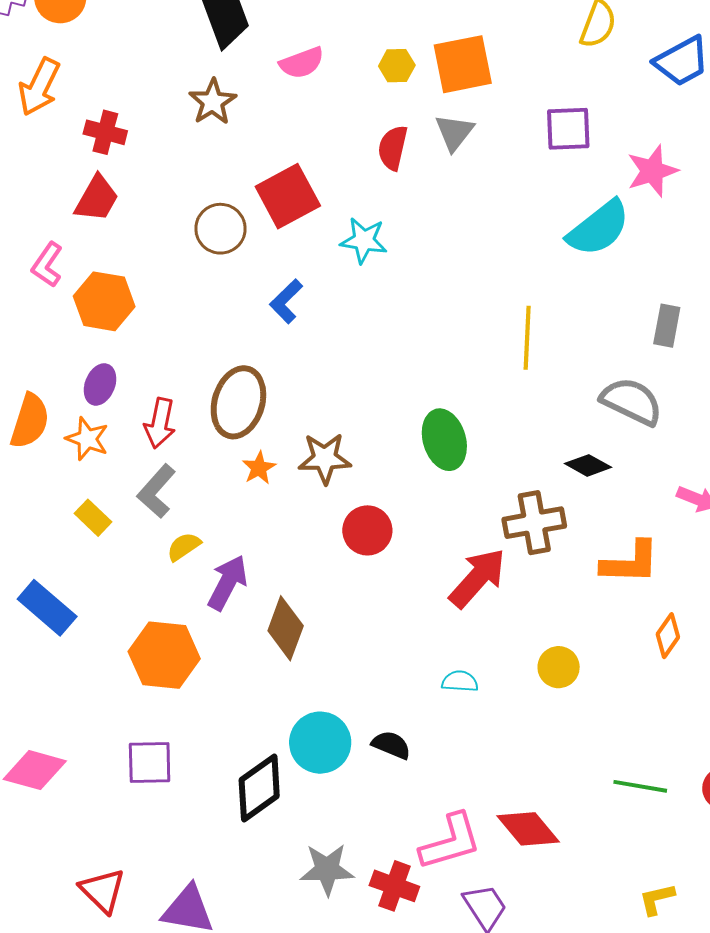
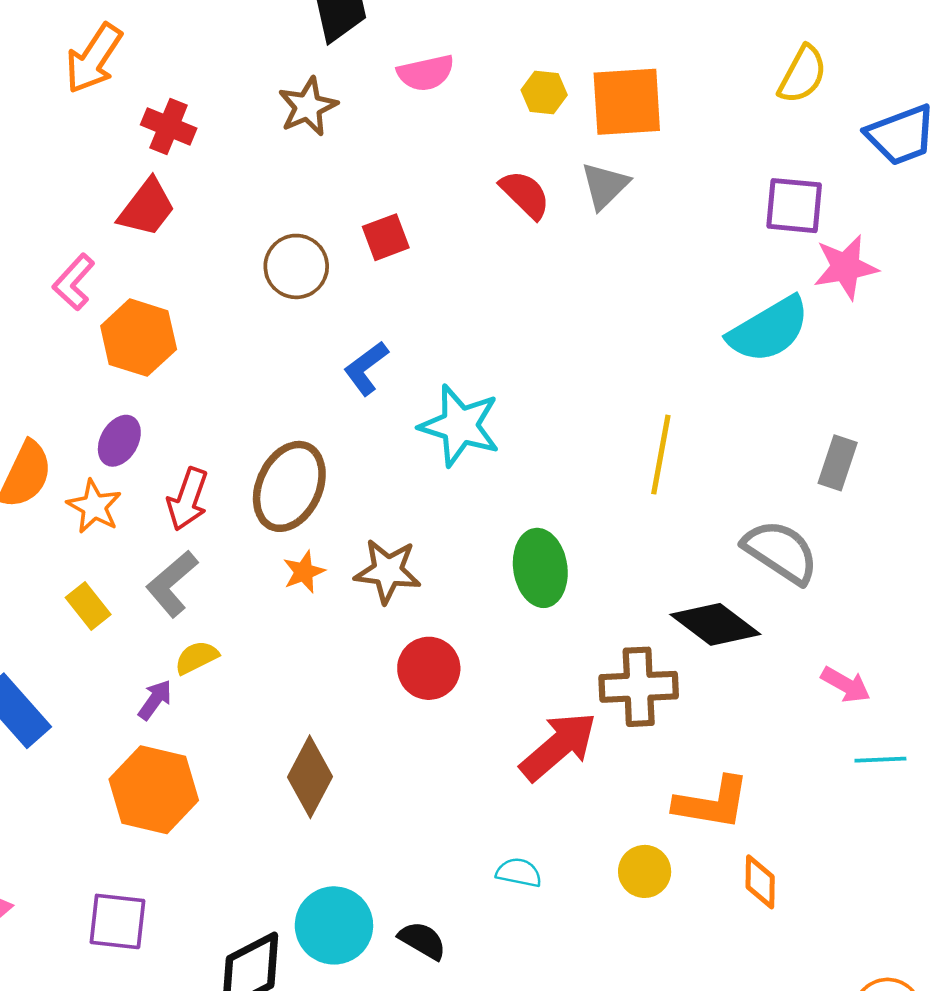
purple square: (568, 129) -> (794, 206), moved
red semicircle: (393, 148) -> (525, 194), turned 114
red square: (288, 196) -> (386, 237), size x0.6
cyan star: (364, 240) -> (460, 426), moved, size x1.4
black diamond: (588, 465) -> (715, 624), size x1.5
orange L-shape: (630, 562) -> (712, 803), moved
purple arrow: (228, 583) -> (155, 700), moved, size x0.6
orange diamond: (668, 636) -> (760, 882), moved, turned -42

